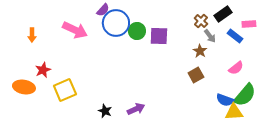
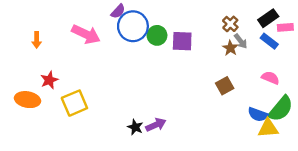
black rectangle: (223, 14) -> (268, 18), moved
brown star: (200, 51) -> (230, 48), moved
pink semicircle: (236, 68) -> (270, 78), turned -119
black star: (105, 111) -> (135, 127), moved

